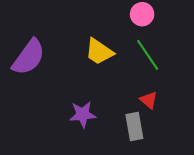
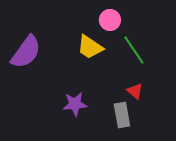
pink circle: (142, 14) -> (110, 20), moved

